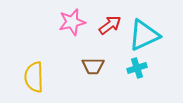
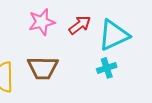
brown trapezoid: (93, 66) -> (43, 68), moved, size x1.4

